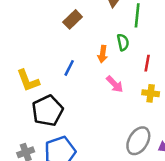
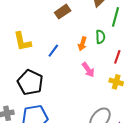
yellow L-shape: (28, 81) -> (22, 41), moved
black pentagon: (47, 111) -> (30, 82), turned -30

